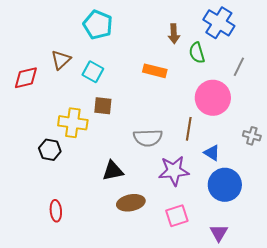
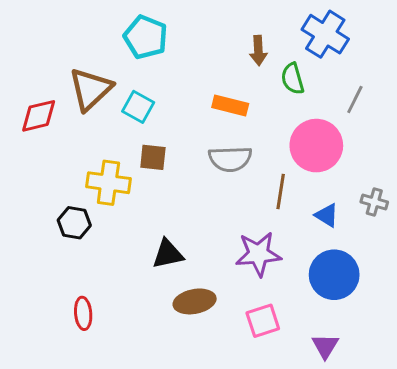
brown triangle: (61, 60) -> (91, 89), size x1.5
gray semicircle: (148, 138) -> (230, 159), moved
blue triangle: (212, 153) -> (327, 215), moved

